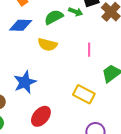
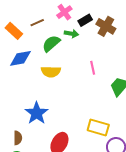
yellow rectangle: (84, 94) -> (98, 127), moved

